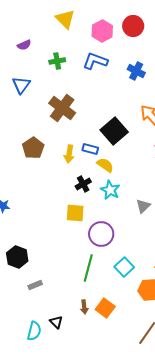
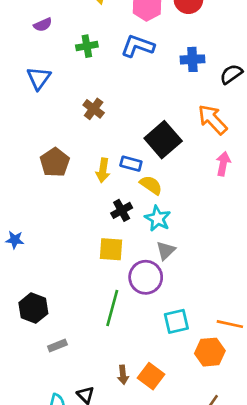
blue cross: (136, 71) -> (192, 59), turned -30
brown cross: (62, 108) -> (94, 109), size x0.6
gray triangle: (143, 206) -> (166, 251), moved
cyan square: (124, 267) -> (176, 321), turned 30
green line: (88, 268) -> (112, 308), moved

